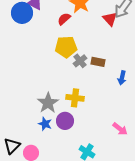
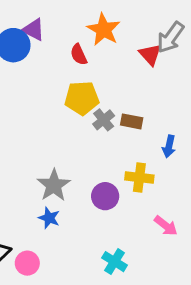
red semicircle: (64, 19) -> (79, 54), turned -72
yellow cross: (75, 98) -> (139, 177), moved
purple circle: (65, 121) -> (105, 196), moved

